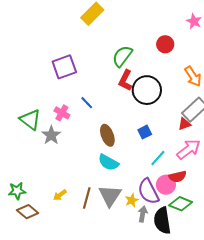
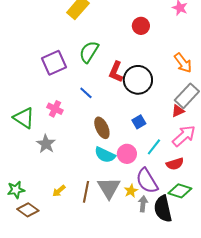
red circle: (165, 44) -> (141, 26), moved
green semicircle: (122, 56) -> (89, 52), moved
blue line: (87, 103) -> (86, 93), moved
gray star: (51, 135) -> (46, 144), moved
pink circle: (166, 185) -> (127, 154), moved

